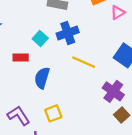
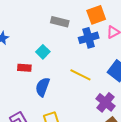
blue cross: (68, 33) -> (89, 38), moved

